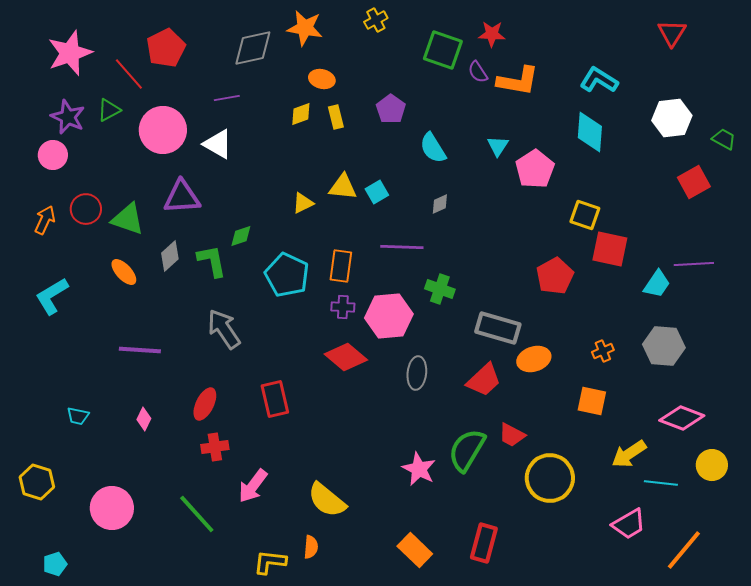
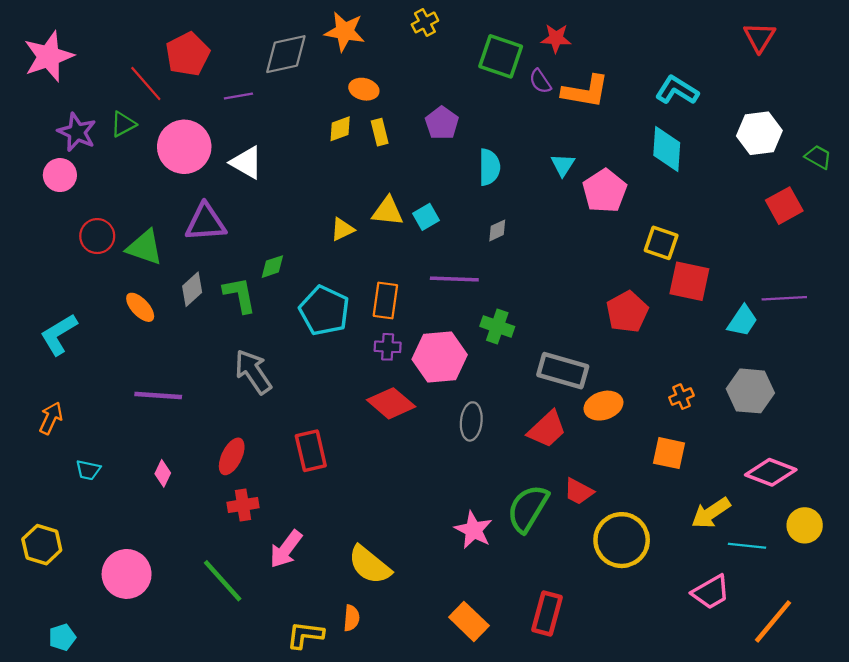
pink star: (70, 53) -> (49, 56), moved
purple line: (227, 98) -> (238, 96), moved
cyan semicircle: (433, 148) -> (489, 167), turned -148
orange arrow: (45, 220) -> (51, 418), moved

